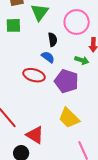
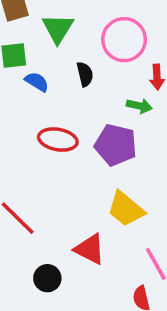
blue semicircle: (48, 57) -> (37, 82), moved
red triangle: (35, 135) -> (90, 249), moved

